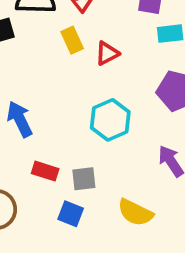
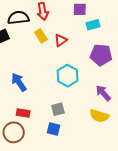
red rectangle: (45, 171) -> (23, 113), moved
yellow semicircle: (135, 213) -> (99, 116), moved

